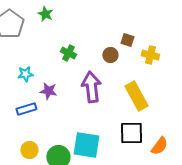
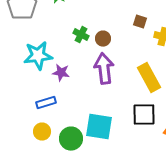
brown circle: (110, 55) -> (103, 39), moved
cyan star: (25, 74) -> (38, 56), size x1.8
blue rectangle: (26, 109) -> (46, 103), moved

